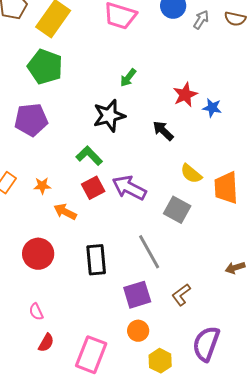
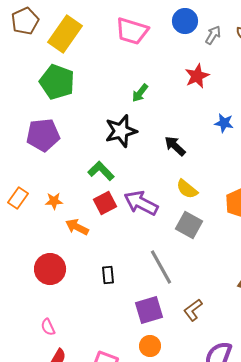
red star: (185, 95) -> (197, 76), moved
yellow semicircle: (191, 174) -> (187, 189), moved
black rectangle: (96, 260) -> (108, 275), size x0.6

